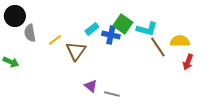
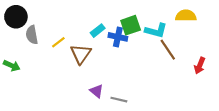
green square: (123, 24) -> (131, 25), turned 36
yellow semicircle: (180, 41) -> (186, 16), moved

